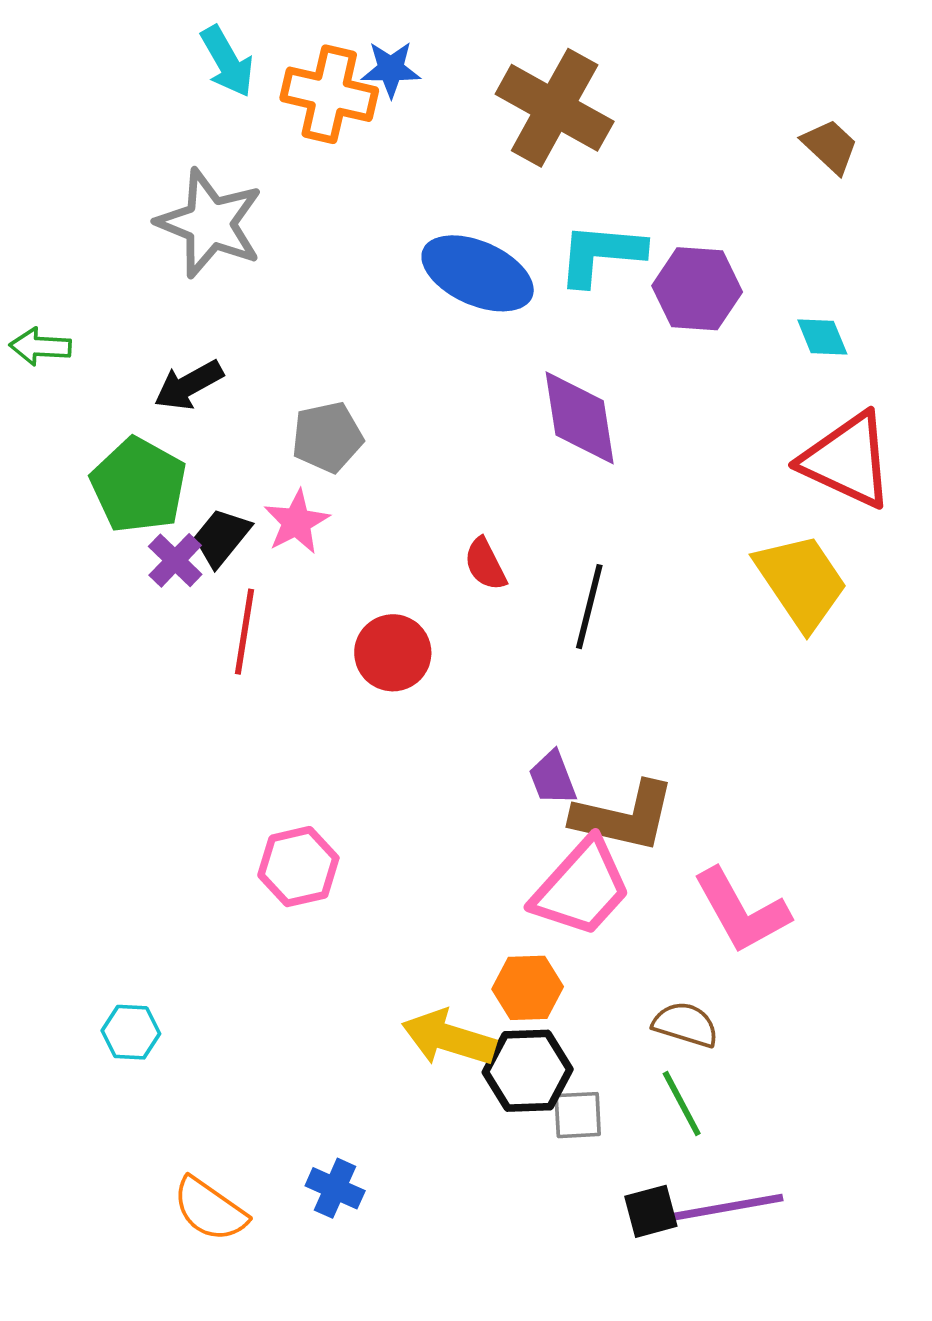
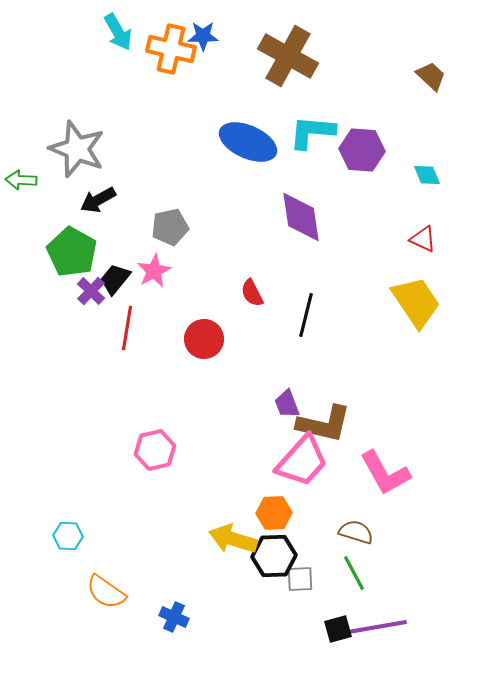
gray star: (210, 223) -> (77, 149), moved
red triangle: (847, 460) -> (423, 239), moved, size x0.5
orange semicircle: (210, 1209) -> (106, 592), moved

